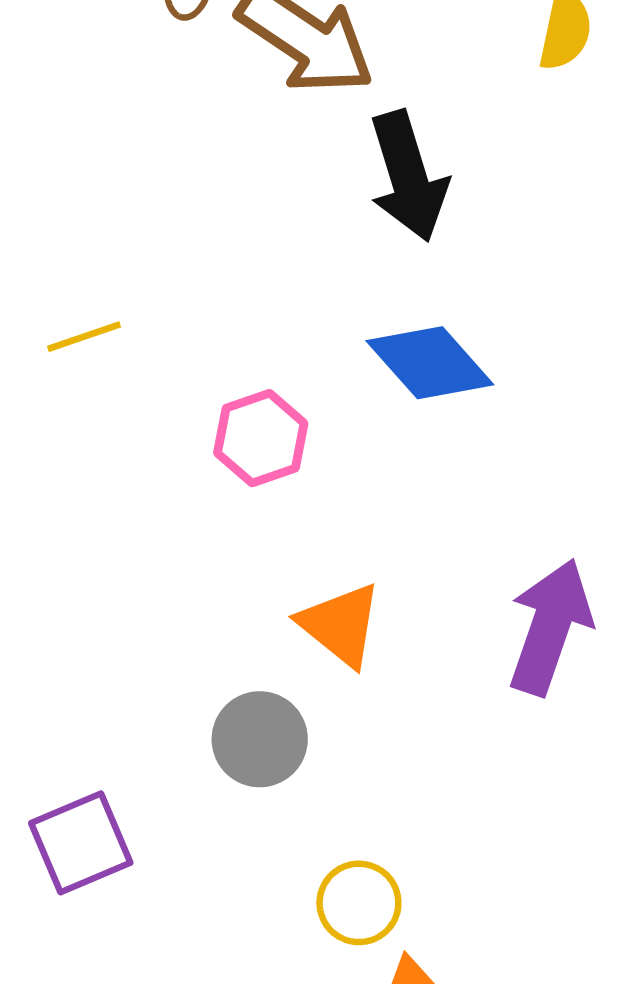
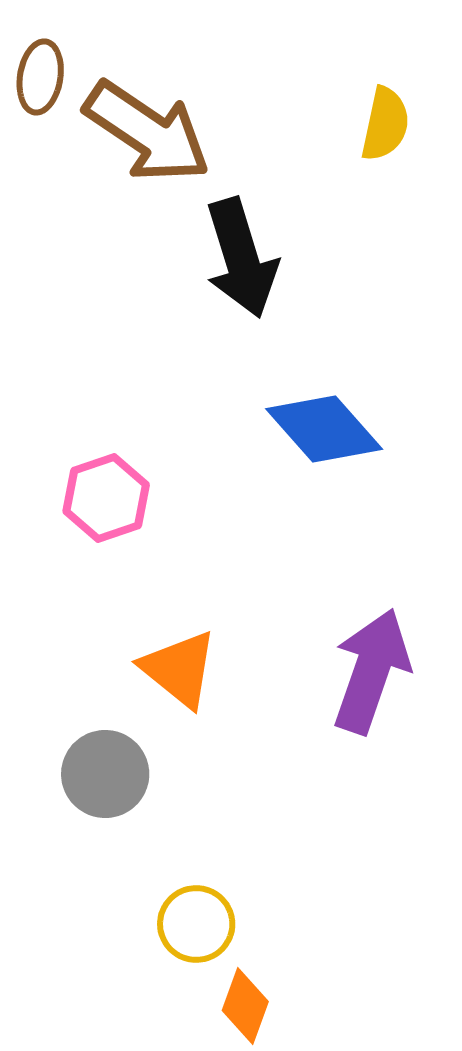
blue diamond: (430, 363) -> (324, 429), moved

